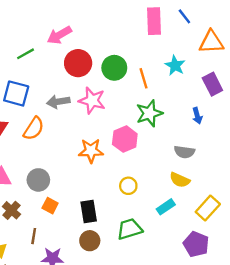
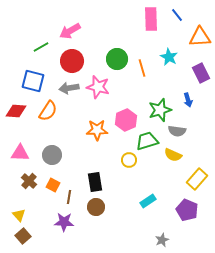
red circle: (78, 63) -> (72, 61), moved
green star: (149, 113) -> (160, 110), moved
orange square: (50, 206) -> (53, 185), moved
cyan rectangle: (166, 207) -> (148, 201), moved
green trapezoid: (129, 229) -> (147, 141), moved
brown line: (34, 236) -> (69, 197), moved

